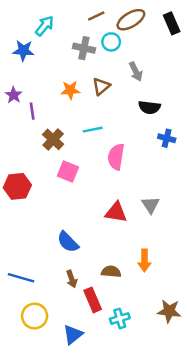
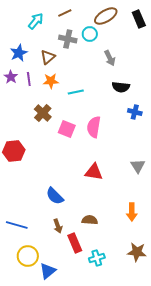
brown line: (96, 16) -> (65, 13), moved
blue star: (23, 51) -> (19, 53), moved, turned -30
brown triangle: (101, 86) -> (48, 57), moved
orange star: (70, 90) -> (51, 81), moved
purple line: (32, 111) -> (29, 79), moved
cyan line: (93, 130) -> (76, 92), moved
pink square: (68, 172) -> (67, 129), moved
gray triangle: (151, 205) -> (138, 166), moved
orange arrow: (144, 260) -> (132, 212), moved
blue triangle: (73, 335) -> (48, 271), moved

